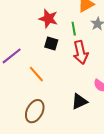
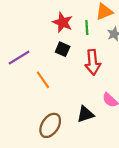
green line: (74, 29) -> (87, 27), moved
brown ellipse: (35, 111) -> (50, 125), moved

